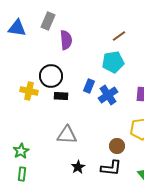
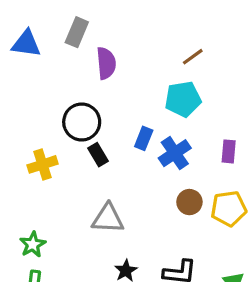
yellow cross: (29, 91) -> (42, 164), moved, turned -30
black rectangle: (61, 96) -> (98, 155), turned 56
brown circle: (117, 146) -> (189, 202), moved

